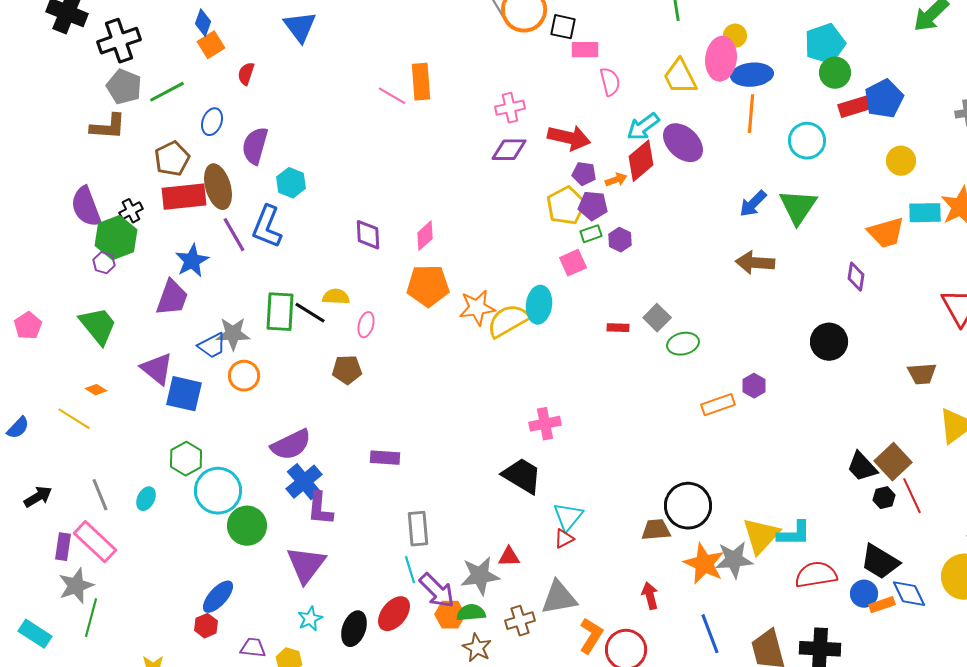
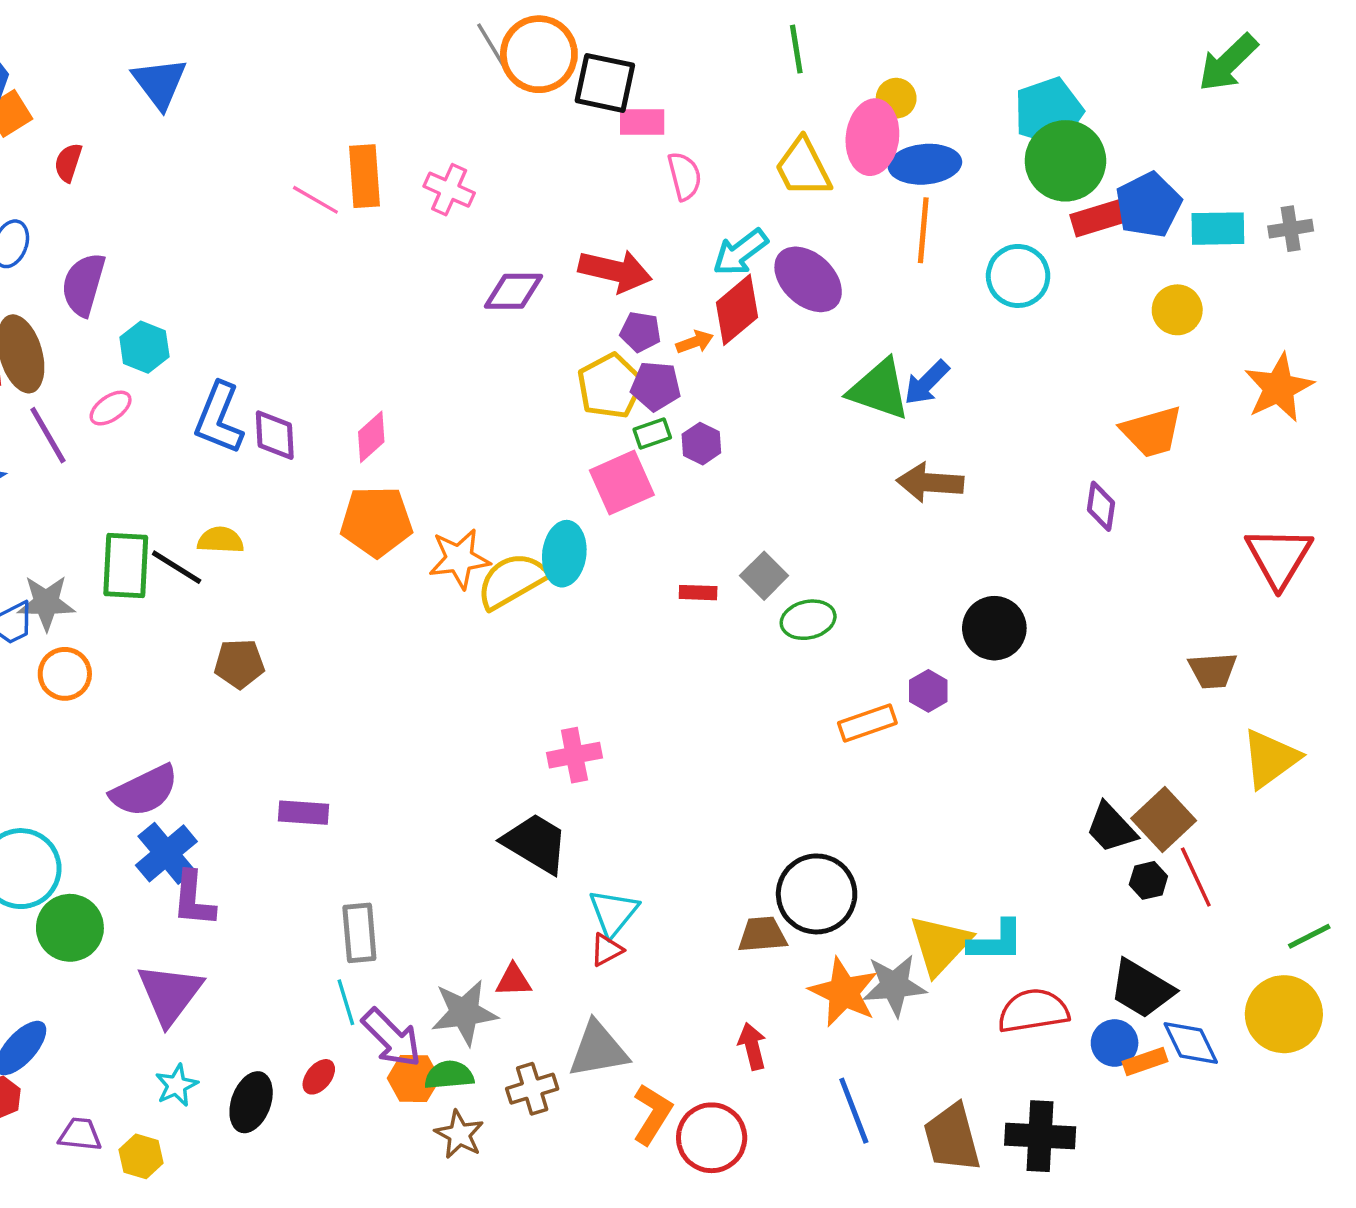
black square: (563, 27) -> (605, 83), size x1.4
green circle: (835, 73) -> (1065, 161), size x1.5
pink cross: (510, 108) -> (449, 190), moved, turned 36
green triangle: (798, 207) -> (879, 389), moved, turned -45
cyan rectangle: (925, 213) -> (1218, 229), moved
blue L-shape: (267, 227) -> (219, 418), moved
pink square: (573, 263) -> (622, 483), size x1.4
pink ellipse: (366, 325) -> (111, 408), moved, turned 40
black circle: (829, 342) -> (994, 628), moved
red ellipse: (394, 614) -> (319, 1077), size x0.6

